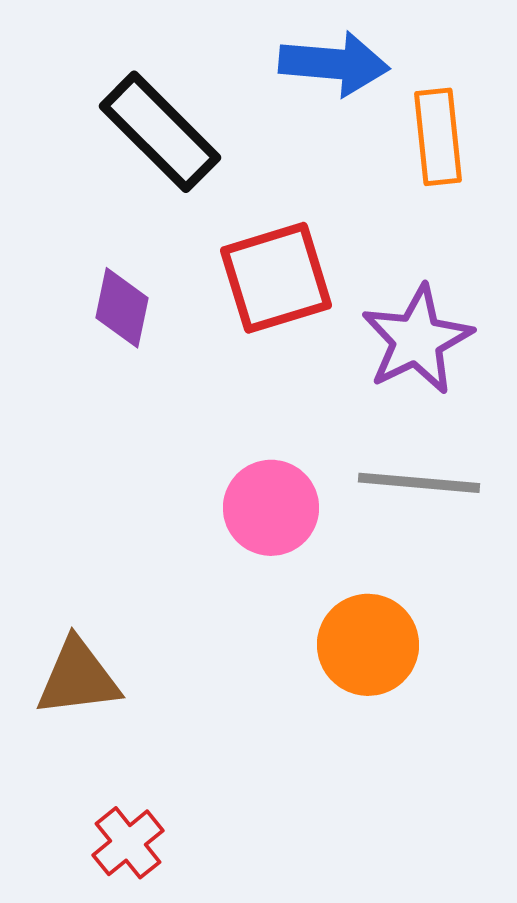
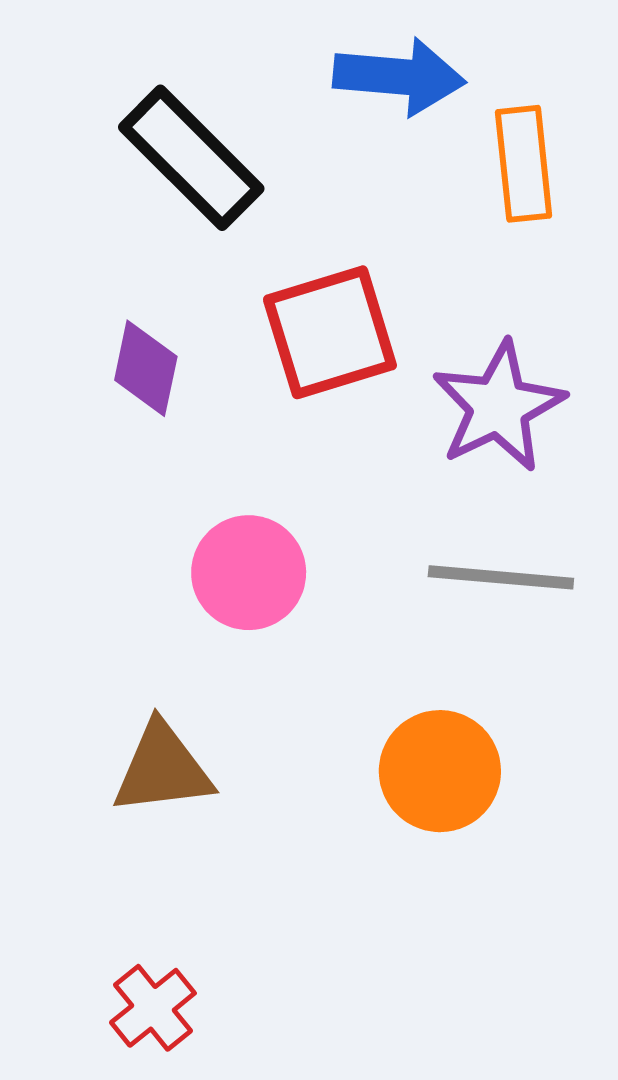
pink circle: (271, 508) -> (249, 573), moved
brown triangle: (78, 678) -> (163, 769), moved

